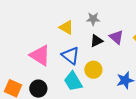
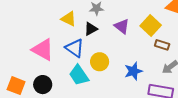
black triangle: (96, 41) -> (91, 29), moved

